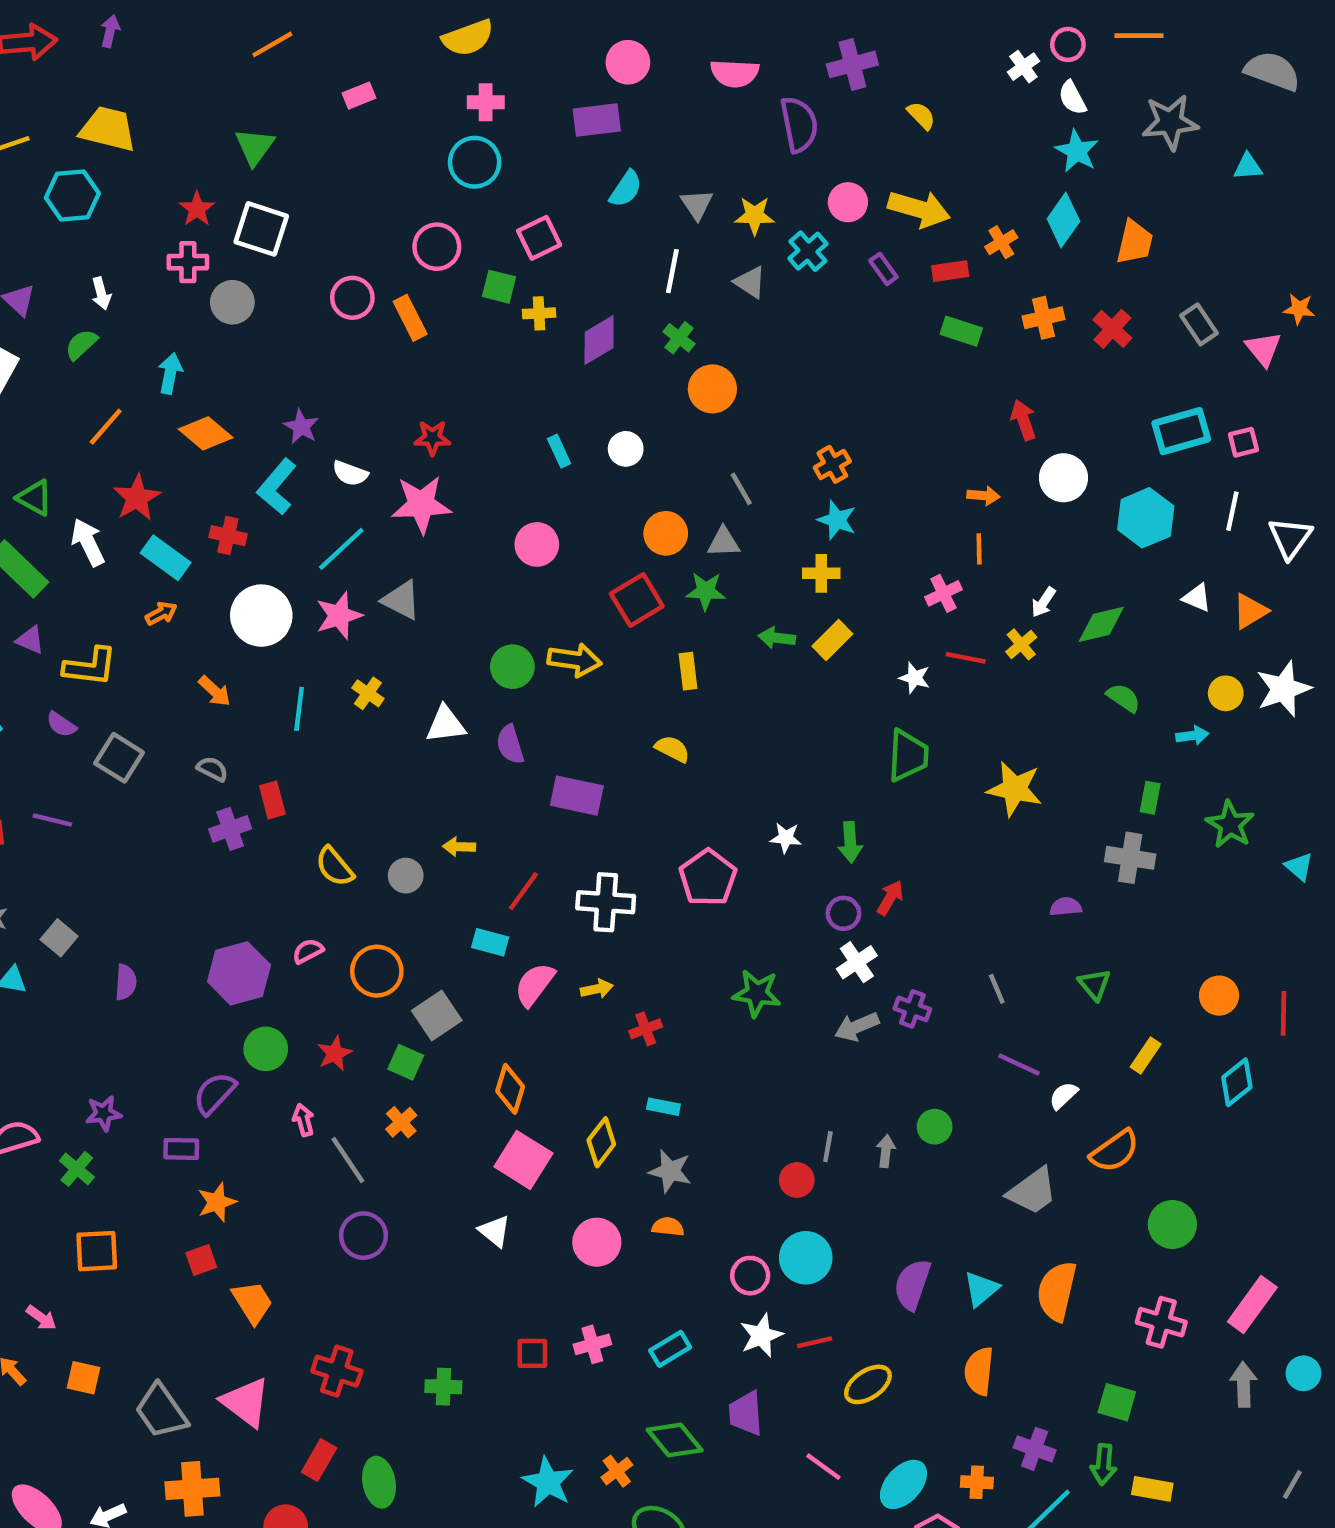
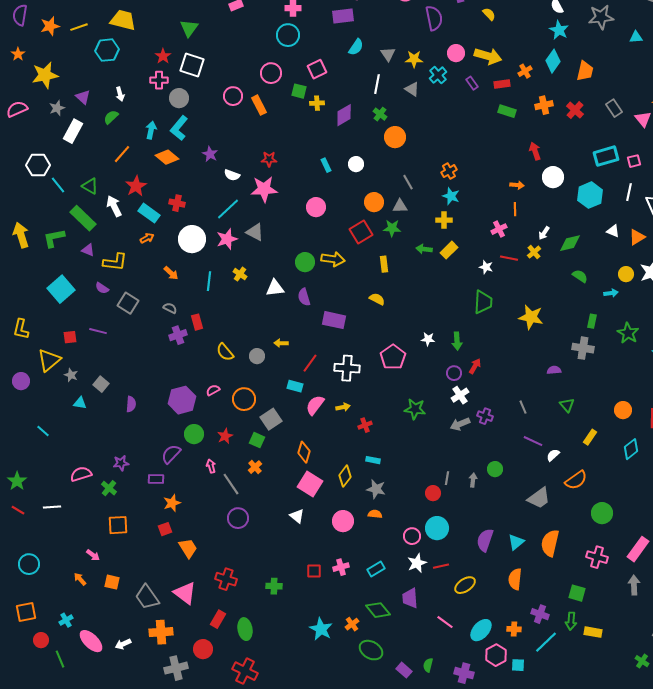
cyan L-shape: (277, 487) -> (179, 128), moved

